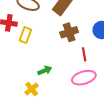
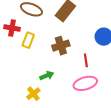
brown cross: (69, 32) -> (61, 46), moved

